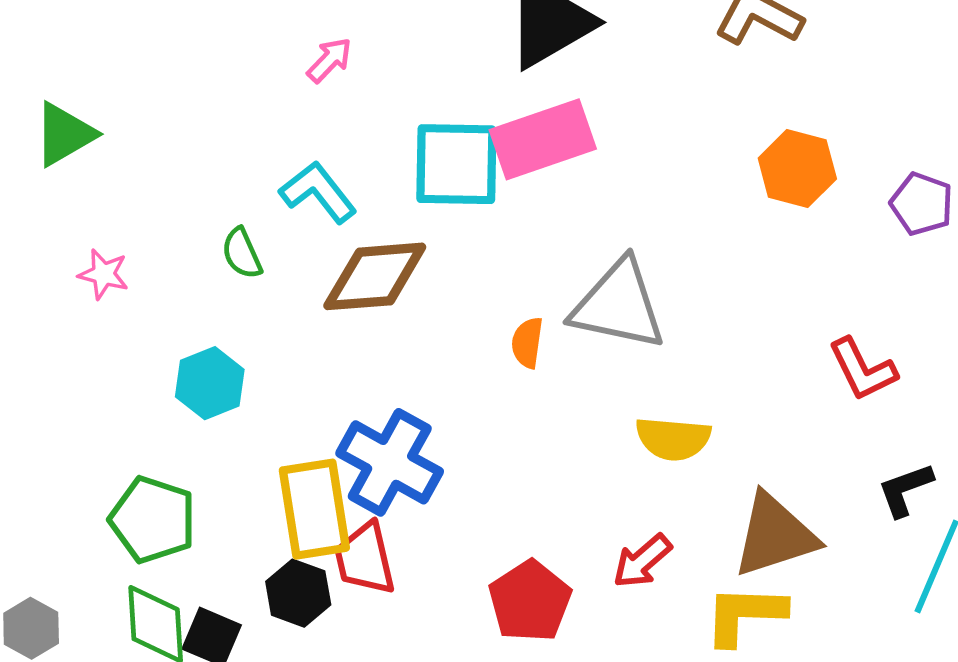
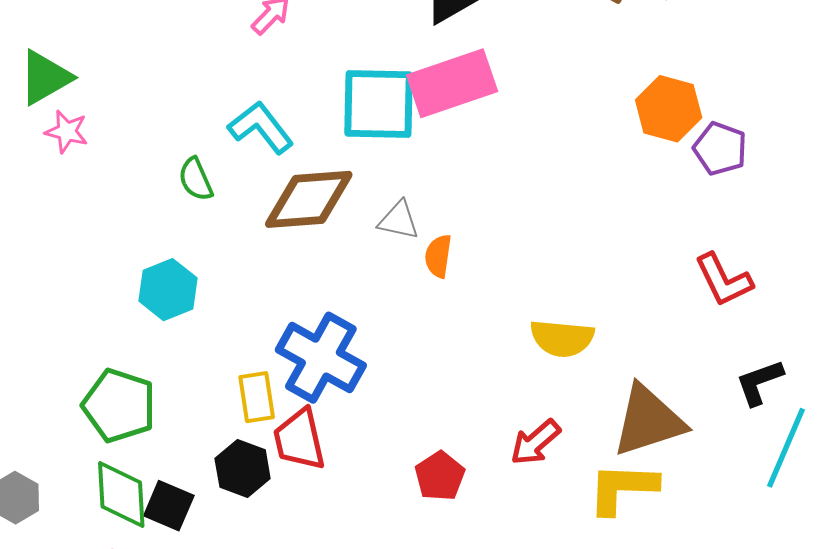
purple pentagon: (922, 204) -> (720, 149), moved
pink star: (103, 274) -> (67, 132), moved
gray triangle: (619, 305) -> (399, 220), moved, size x0.5
yellow rectangle: (314, 509) -> (257, 397), size x0.6
red pentagon: (530, 601) -> (440, 476), size x0.7

